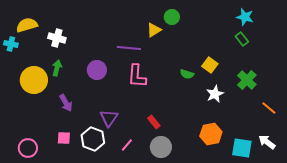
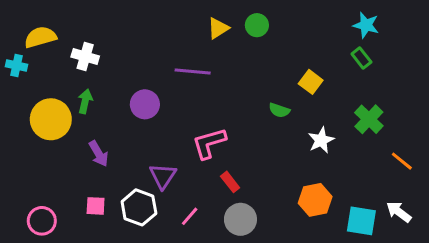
yellow triangle: (154, 30) -> (218, 28), moved
yellow square: (210, 65) -> (311, 82), moved
pink L-shape: (137, 76) -> (209, 143), moved, turned 70

